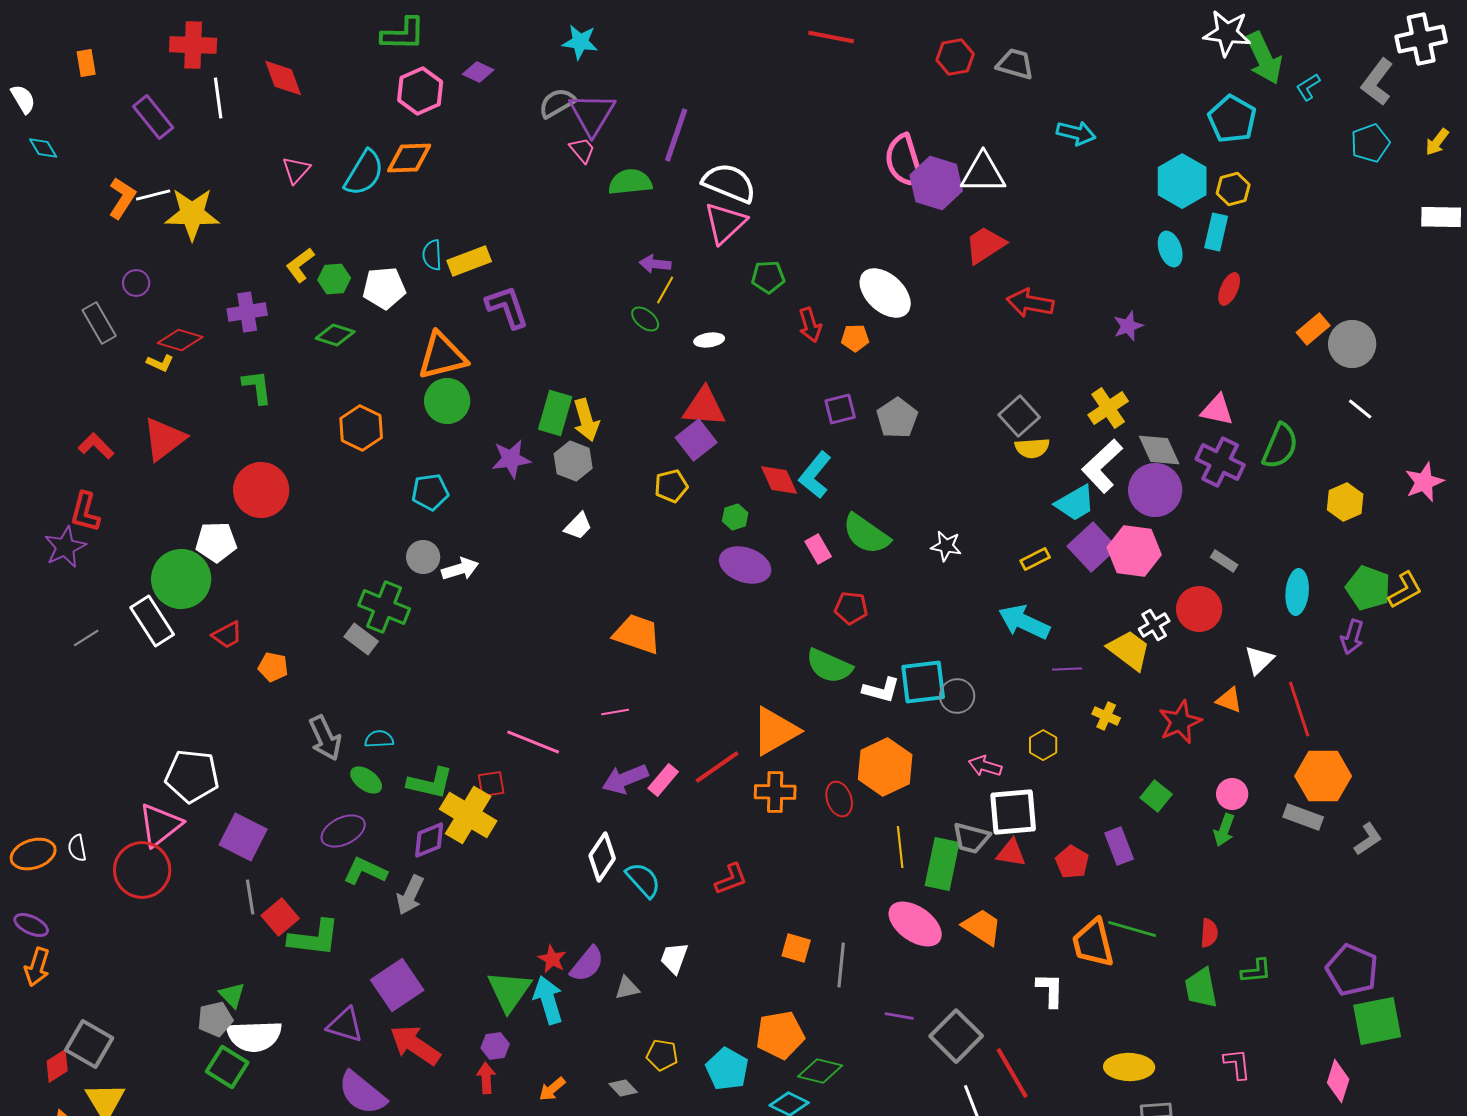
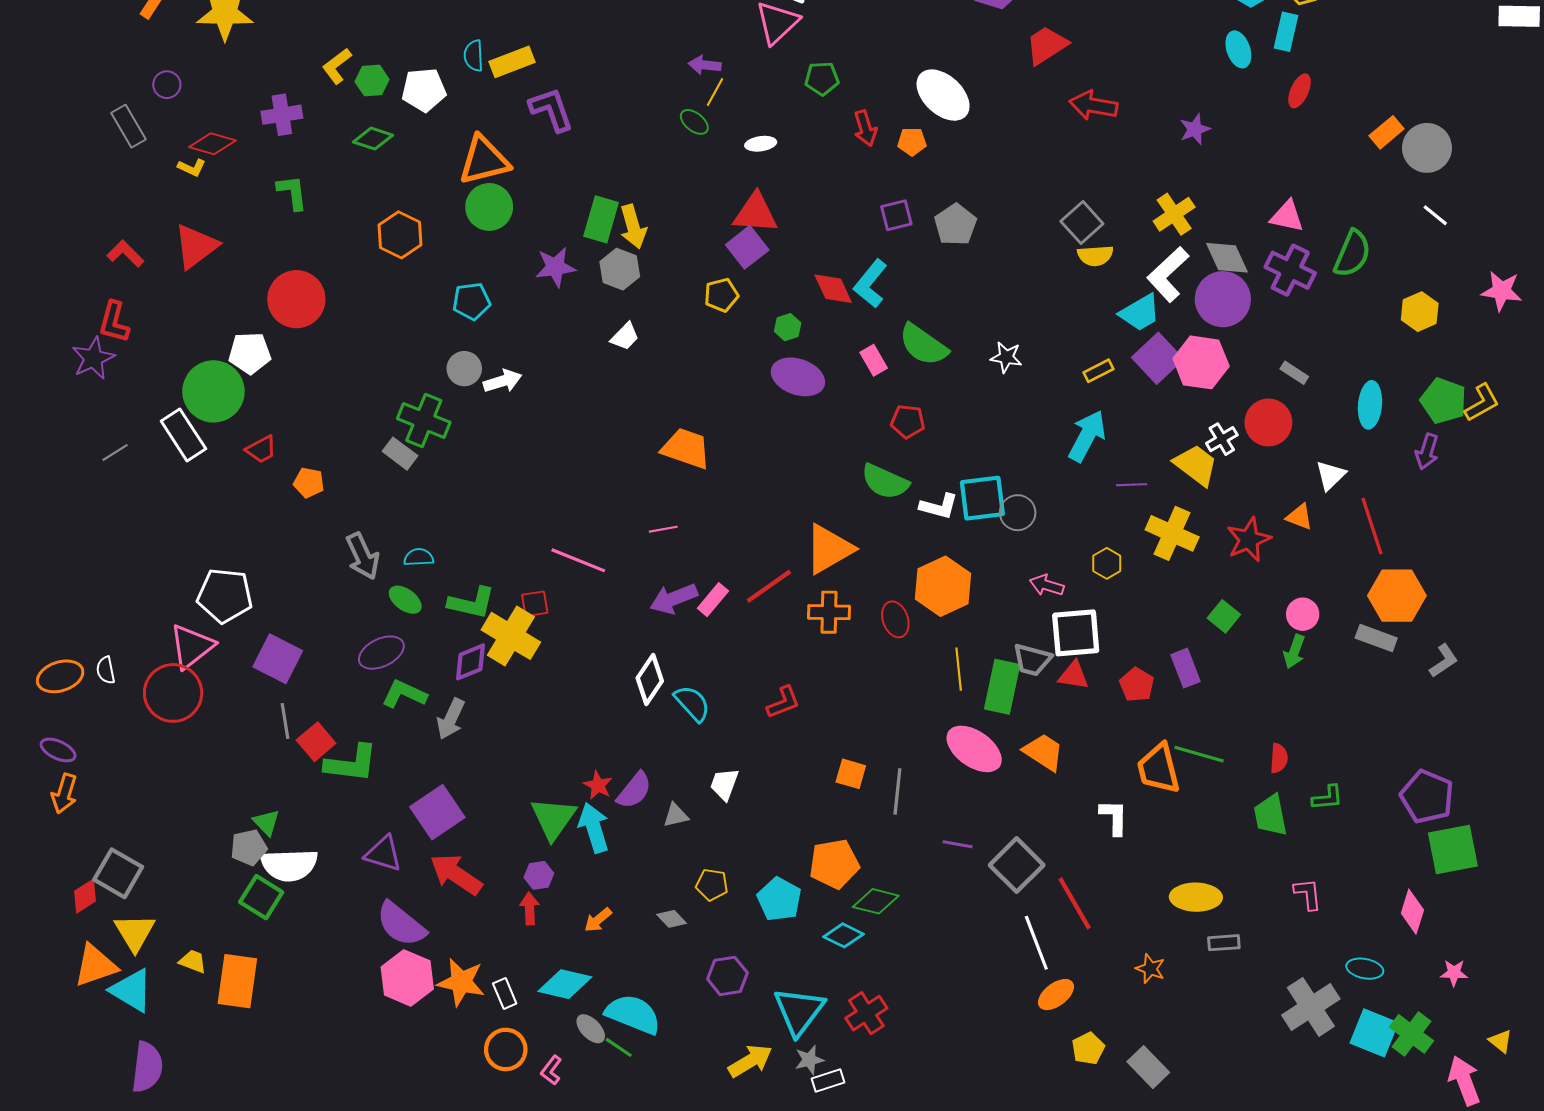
pink star: (1424, 482) -> (1502, 291), turned 30
cyan arrow: (1024, 622) -> (1087, 436), turned 93
yellow cross: (1106, 716) -> (1172, 533), size x1.8

